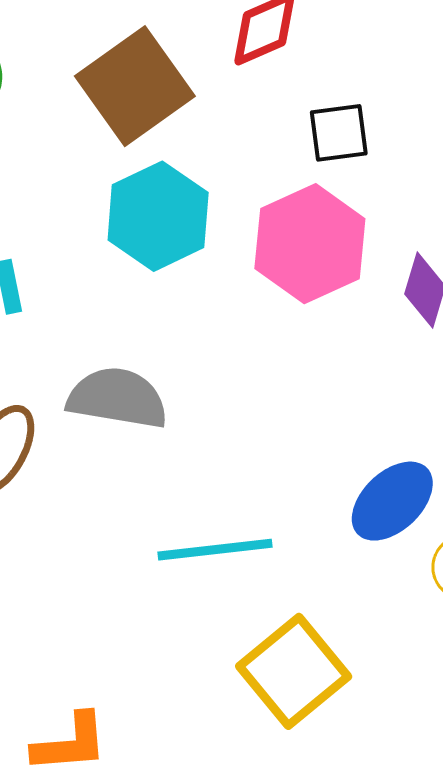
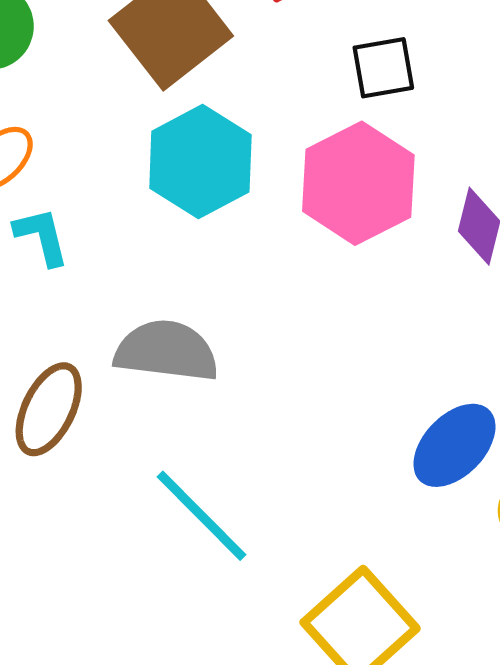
cyan line: (215, 550) -> (201, 516), moved, turned 54

